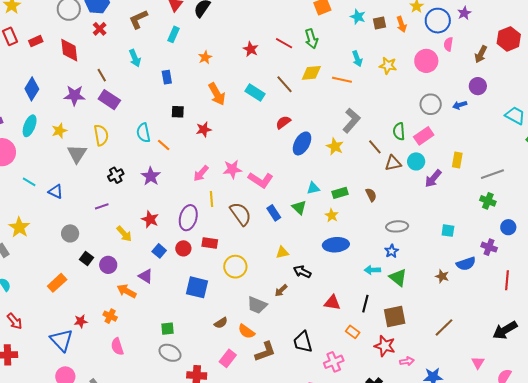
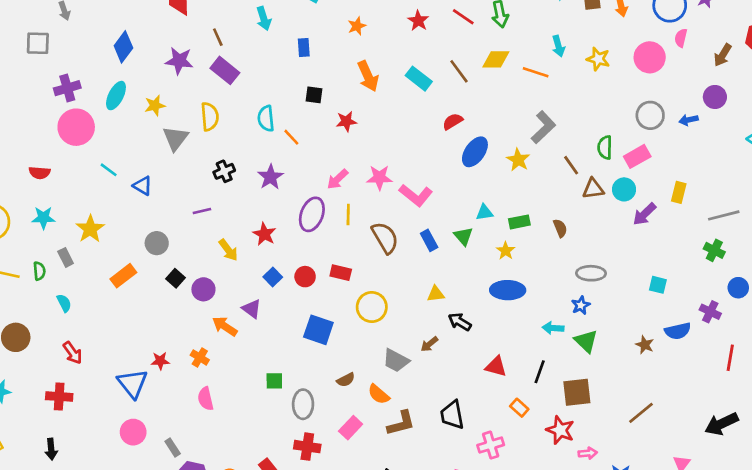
purple ellipse: (188, 218) -> (312, 214), moved
orange rectangle: (57, 283) -> (123, 276), moved
gray ellipse: (170, 353) -> (303, 404), moved, turned 60

